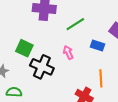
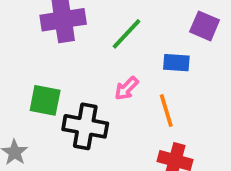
pink arrow: (68, 52) -> (126, 88), turned -96
orange line: (101, 78) -> (166, 111), moved

